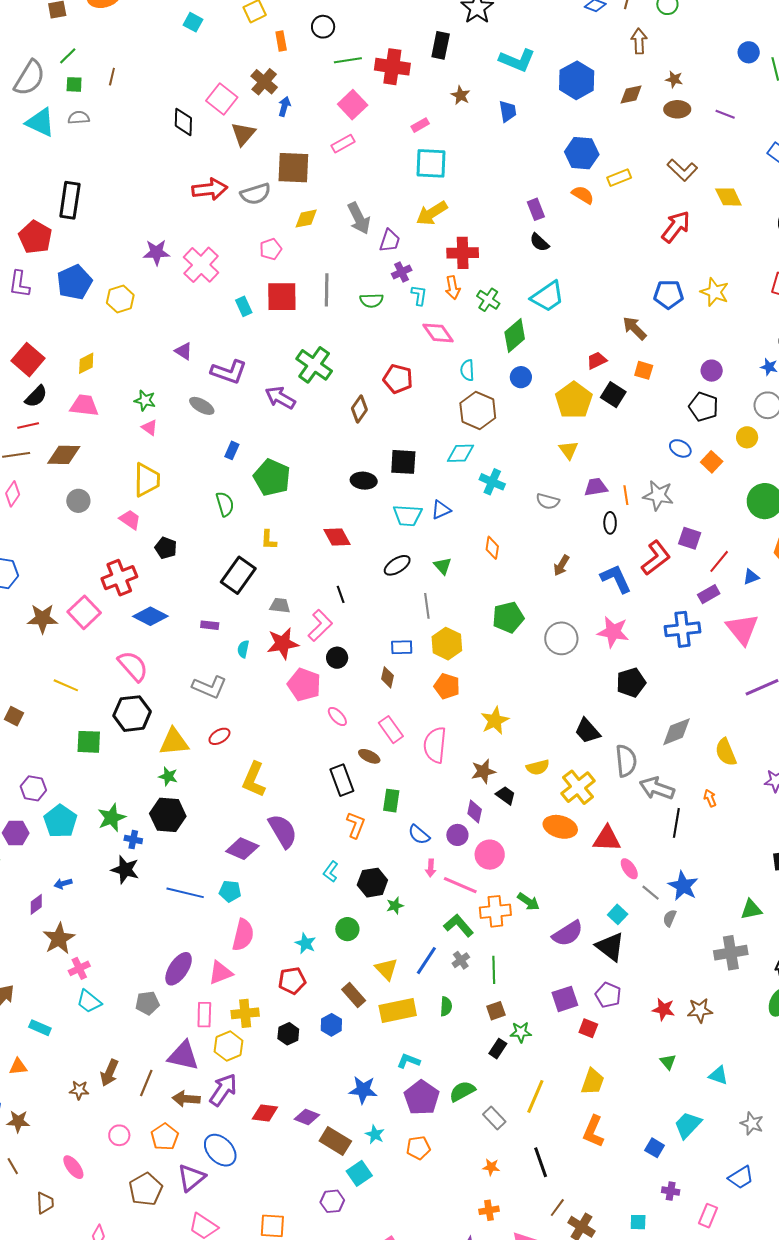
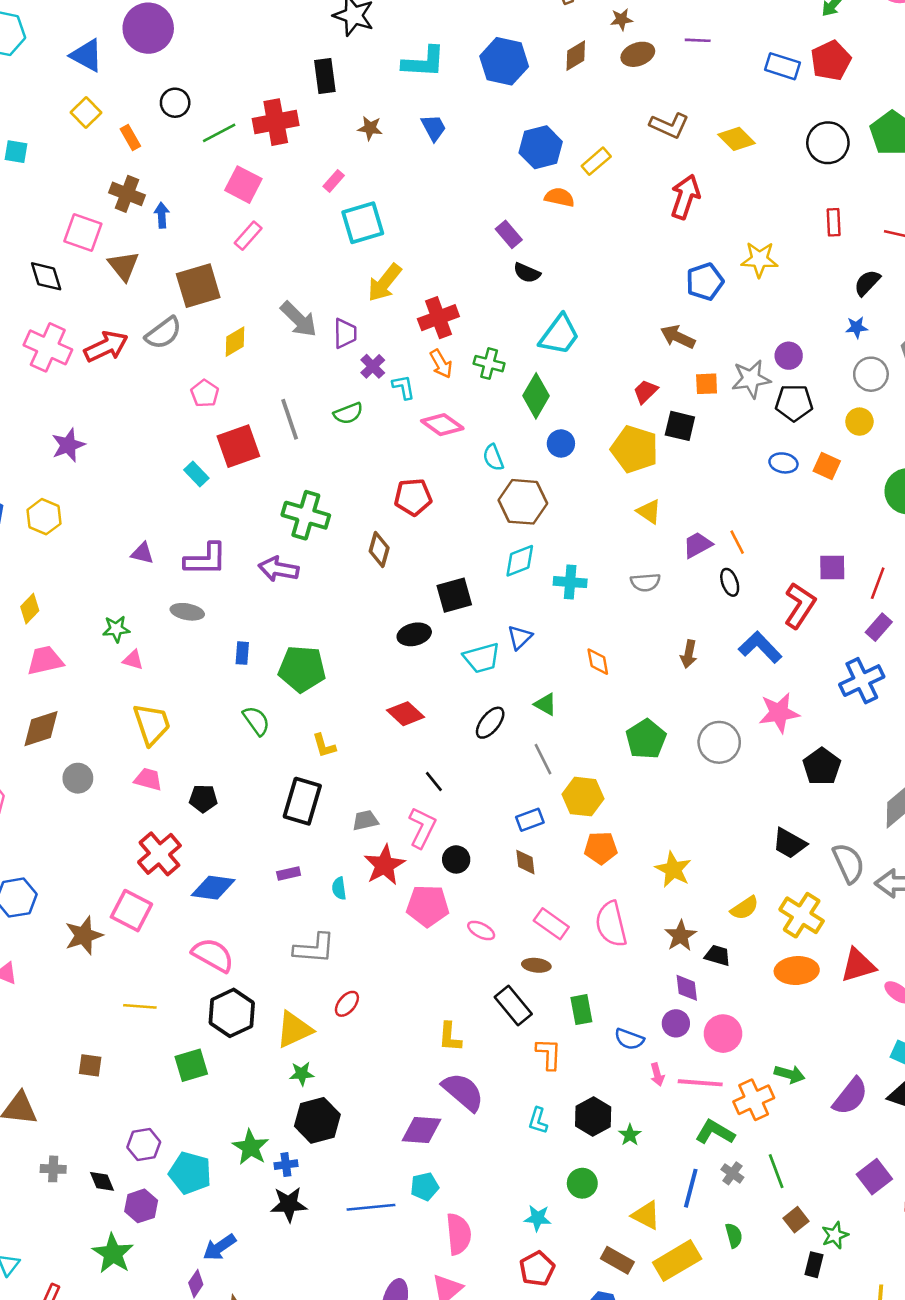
pink cross: (201, 265) -> (48, 347), moved
gray star: (658, 495) -> (751, 379), moved
yellow L-shape: (254, 780) -> (450, 1037), moved, size x0.7
blue arrow: (63, 884) -> (219, 1247), size x1.5

